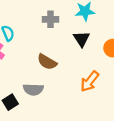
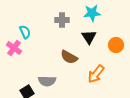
brown semicircle: (47, 62) -> (69, 57), moved

